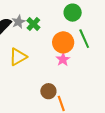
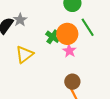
green cross: (33, 24) -> (53, 37), moved
brown circle: (48, 91) -> (72, 82), moved

